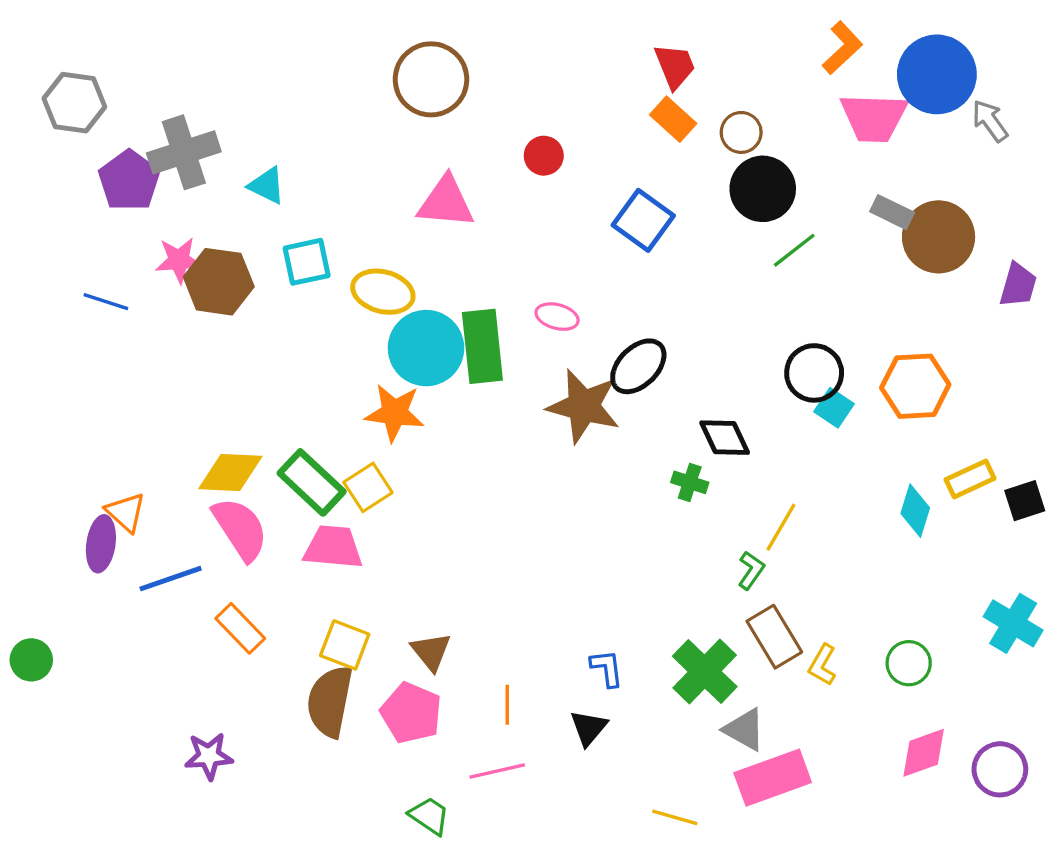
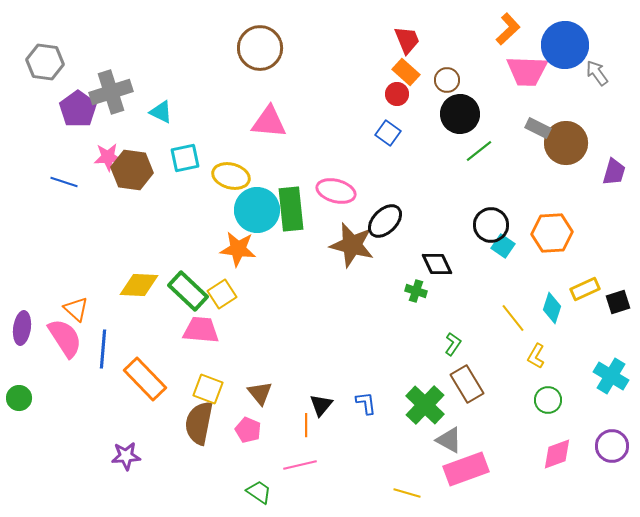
red circle: (544, 156) -> (397, 94), moved
blue square: (643, 220) -> (388, 133), size x0.7
pink ellipse: (557, 317) -> (336, 191), size x1.5
yellow line: (781, 527) -> (513, 318), moved, turned -68
pink semicircle: (240, 529) -> (65, 338), moved
purple ellipse: (101, 544) -> (22, 328), moved
blue line: (171, 579) -> (103, 349), turned -66
orange rectangle: (240, 628) -> (145, 379), size x1.4
yellow L-shape: (822, 665) -> (536, 356), moved
pink pentagon: (411, 713) -> (248, 430), size x0.7
black triangle: (589, 728) -> (321, 405), moved
purple circle: (1000, 769) -> (612, 446), moved

